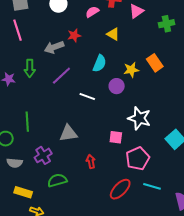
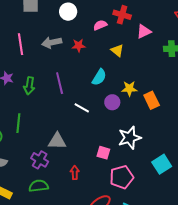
pink line: (18, 30) -> (20, 44), moved
gray arrow: (54, 47) -> (52, 42), moved
orange rectangle: (155, 63) -> (152, 100), moved
green arrow: (30, 68) -> (29, 86), moved
purple line: (61, 76) -> (60, 83), turned -70
white star: (139, 118) -> (130, 138), turned 30
purple cross: (43, 155) -> (40, 160), moved, turned -36

